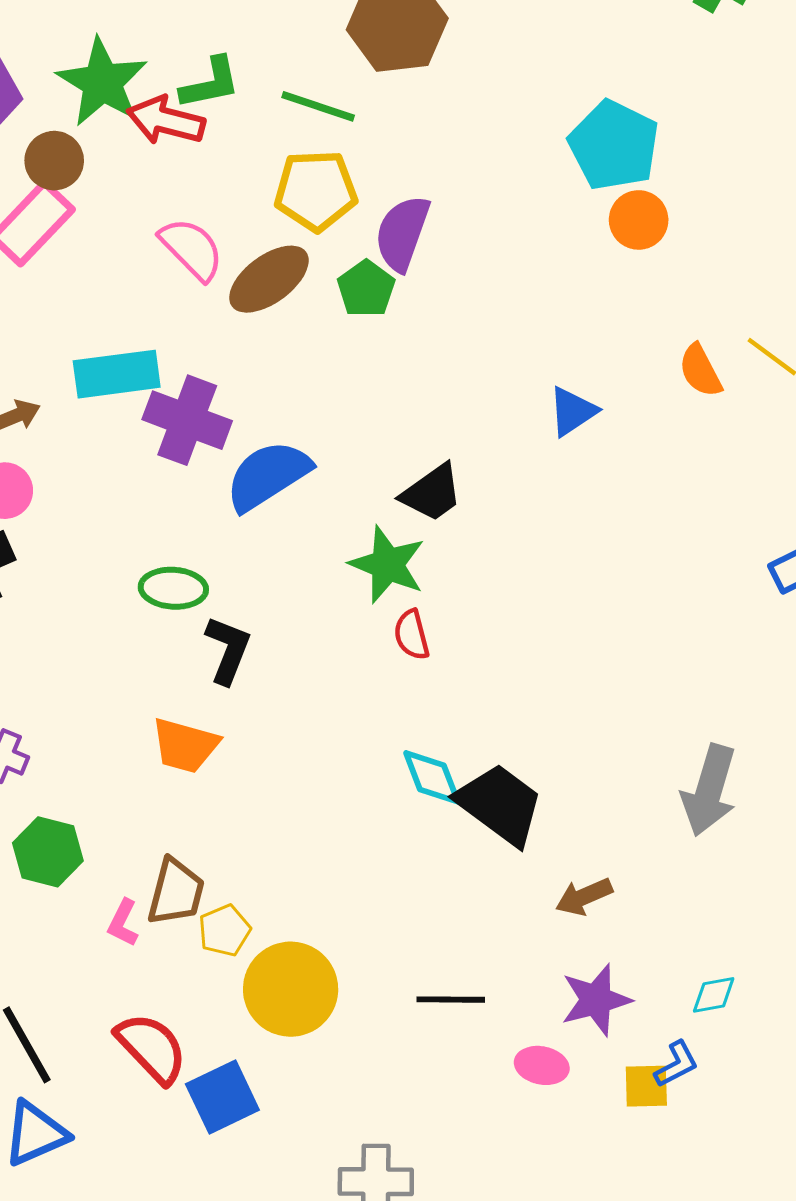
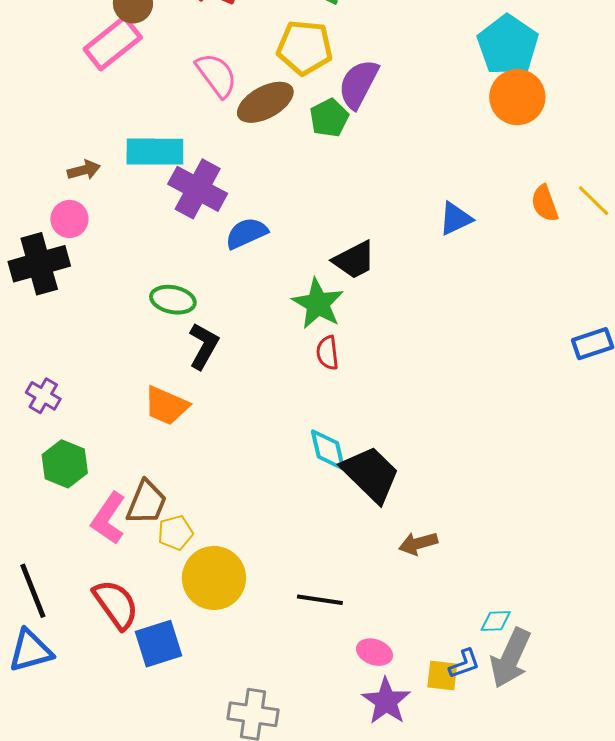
orange circle: (639, 220) -> (517, 97), size x1.4
blue semicircle: (268, 475) -> (246, 233), size x0.7
gray arrow: (709, 790) -> (510, 658), moved
pink L-shape: (123, 923) -> (108, 518), size x1.6
purple star: (596, 1000) -> (386, 701), moved, turned -30

